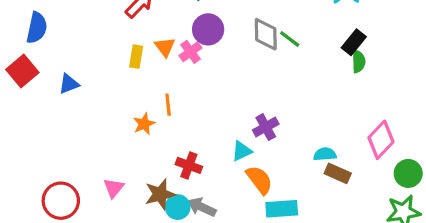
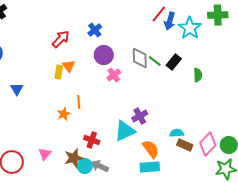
black rectangle: (354, 42) -> (174, 62), moved
orange triangle: (165, 47) -> (69, 66), moved
pink cross: (190, 52) -> (114, 75), moved
blue triangle: (69, 84) -> (17, 89), turned -40
pink diamond: (381, 140) -> (208, 144), moved
cyan triangle: (242, 151) -> (125, 131), size x1.6
orange semicircle: (259, 180) -> (151, 149), moved

